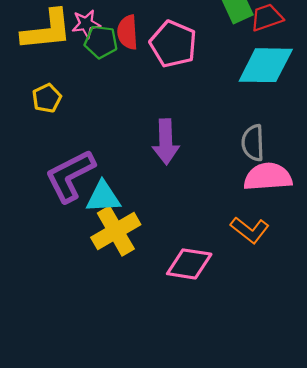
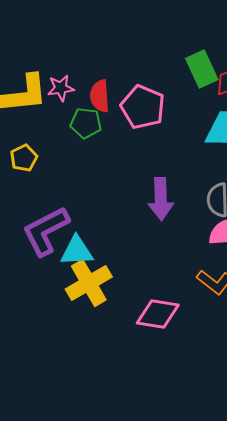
green pentagon: (101, 42) -> (86, 123), moved
purple arrow: (166, 142) -> (161, 199), moved

